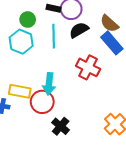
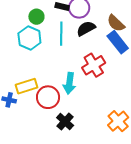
red cross: (88, 67) -> (94, 65), turned 30
cyan arrow: (49, 84) -> (69, 83), moved
yellow rectangle: (20, 91) -> (26, 86), turned -30

